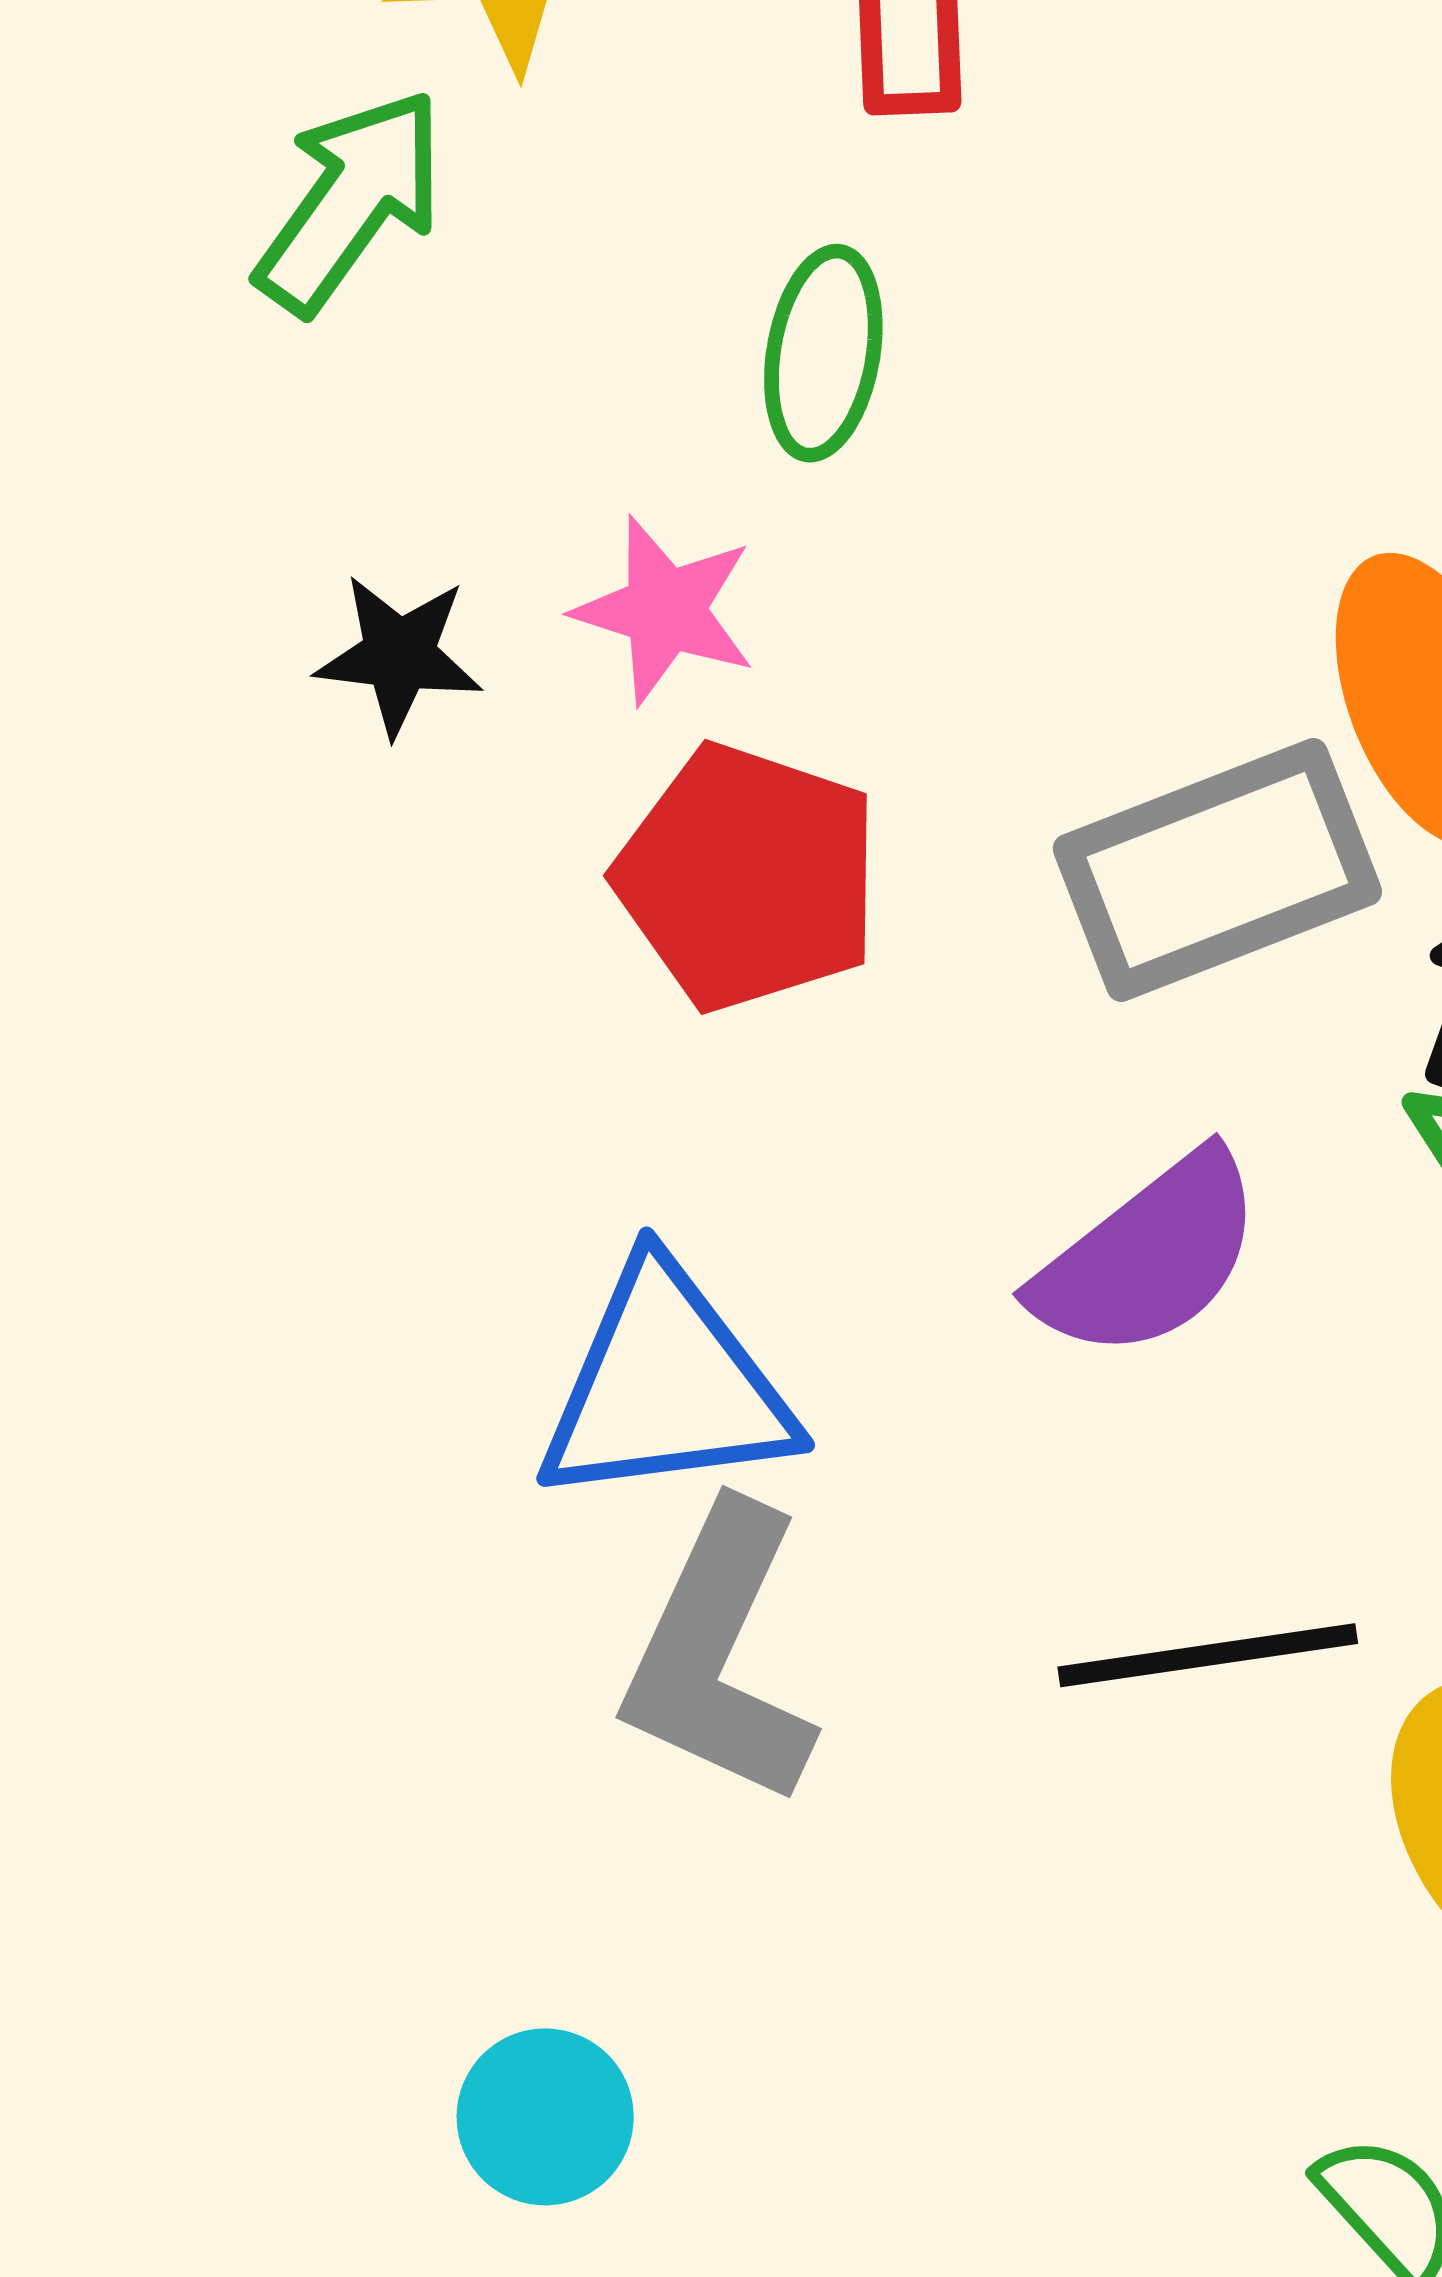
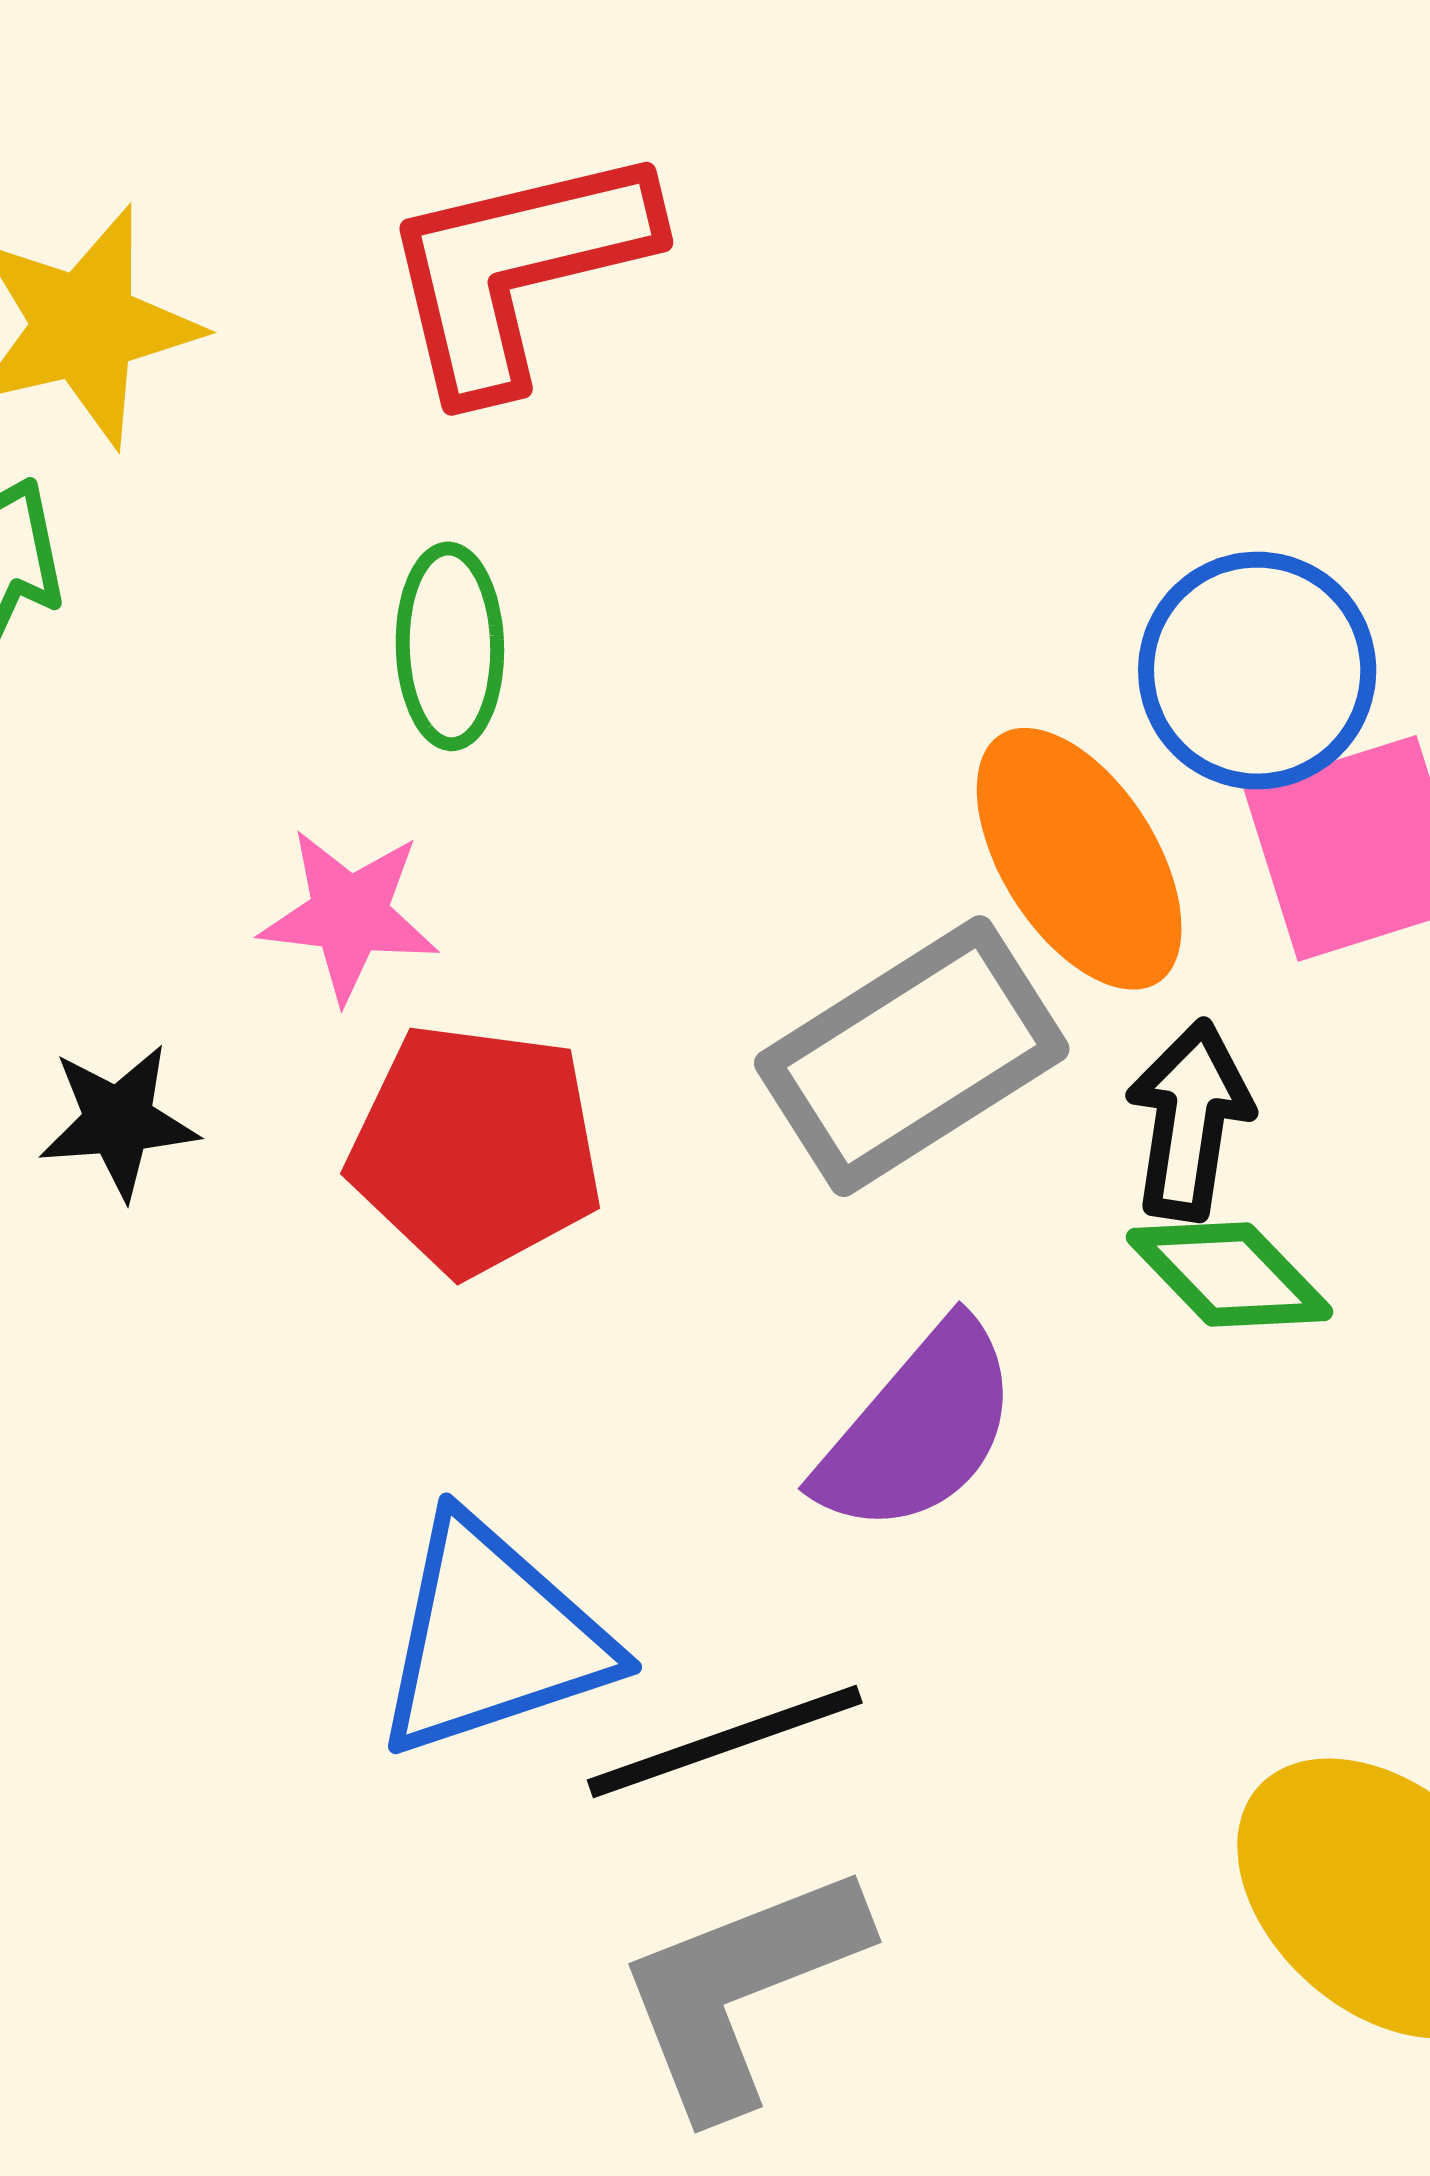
black star: (399, 655) -> (118, 1121), moved
gray L-shape: (719, 1655) -> (741, 1989), moved, turned 55
black line: (1208, 1655) -> (725, 1742), moved

